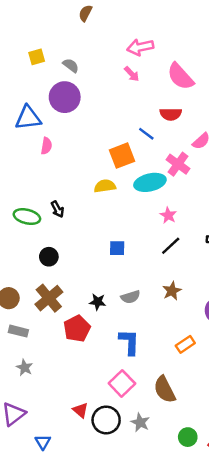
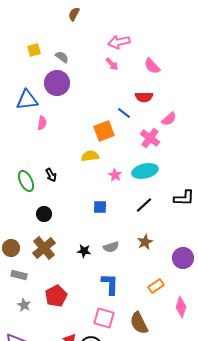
pink semicircle: (180, 76) -> (152, 66), size x0.7
cyan ellipse: (150, 182) -> (145, 171), moved
pink star: (168, 215) -> (115, 175), moved
green ellipse: (27, 217) -> (26, 181), turned 50
red pentagon: (77, 329) -> (56, 296), moved
pink square: (122, 383) -> (104, 318), turned -30

